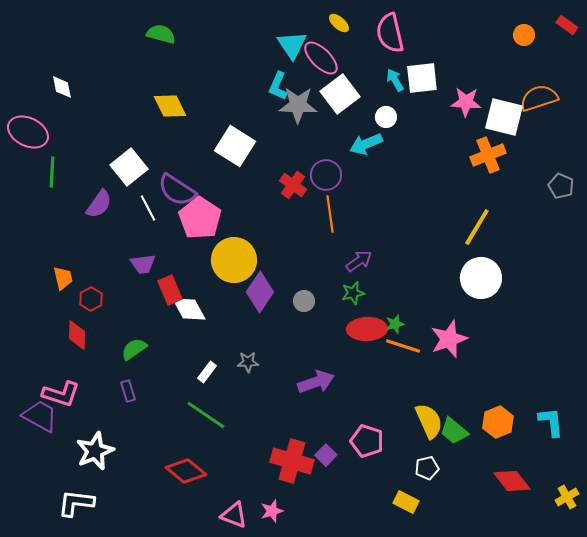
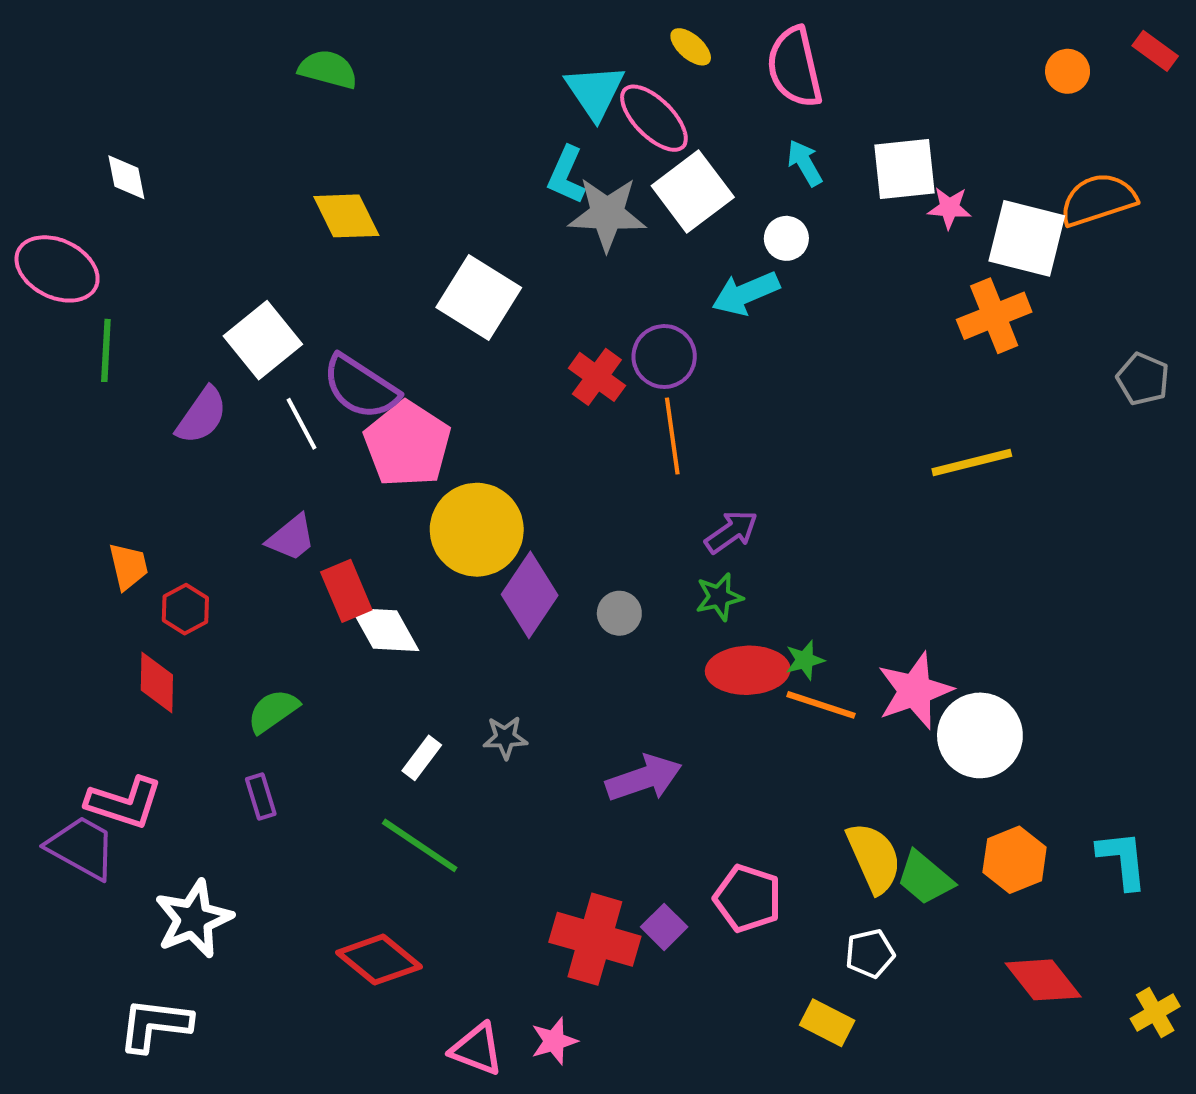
white square: (422, 78) -> (905, 169), moved
pink star: (466, 102) -> (949, 208), size x0.7
yellow line: (477, 227) -> (972, 462), turned 45
purple trapezoid: (143, 264) -> (291, 538), turned -32
white circle: (481, 278) -> (980, 735), moved

